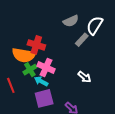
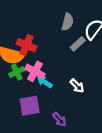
gray semicircle: (71, 21) -> (67, 22), turned -56
cyan arrow: (41, 81) -> (45, 82), moved

